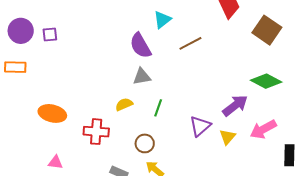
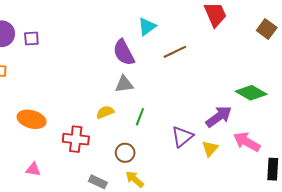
brown square: (267, 30) -> (267, 29), moved, size x0.7
pink arrow: (263, 129) -> (247, 142), turned 56

